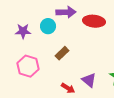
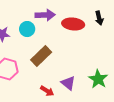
brown rectangle: (62, 53) -> (41, 56), size x1.5

